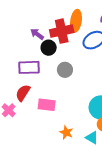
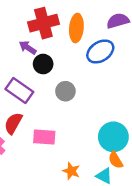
red cross: (62, 31) -> (43, 23), moved
purple rectangle: (29, 67) -> (19, 90), turned 40

